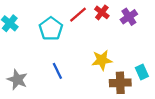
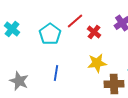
red cross: (102, 12) -> (94, 32), moved
blue line: (57, 71) -> (56, 73), turned 35

